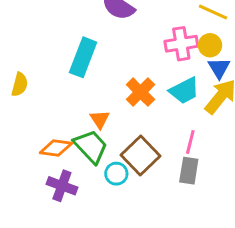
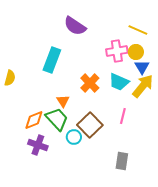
cyan trapezoid: (184, 91) -> (119, 82), turned 50
orange diamond: (56, 148) -> (34, 120), turned -30
gray rectangle: (189, 171) -> (122, 161), moved

